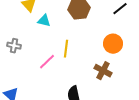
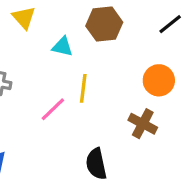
cyan triangle: (44, 21) -> (62, 47), moved

